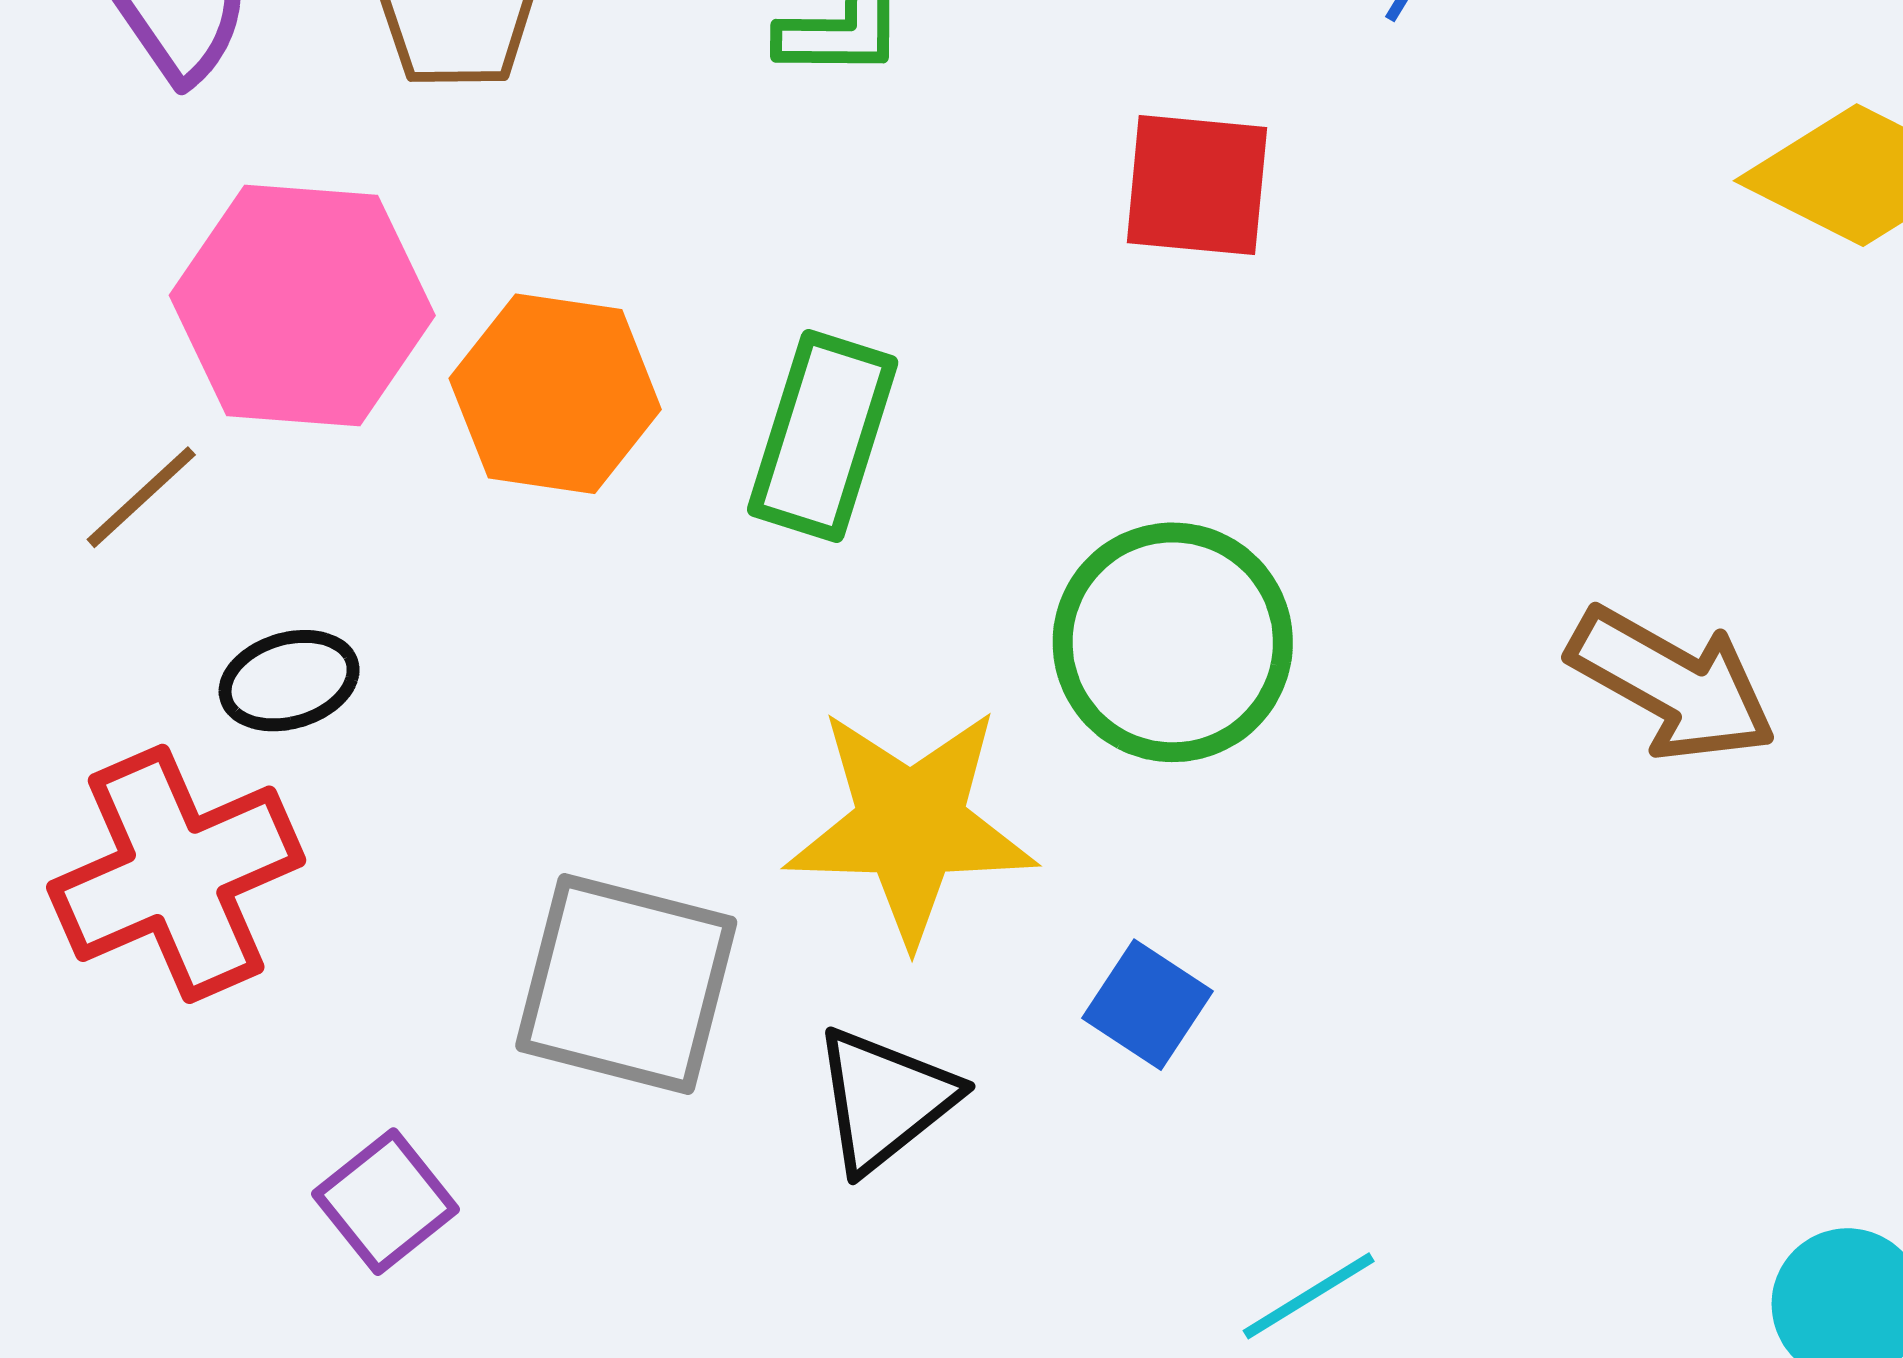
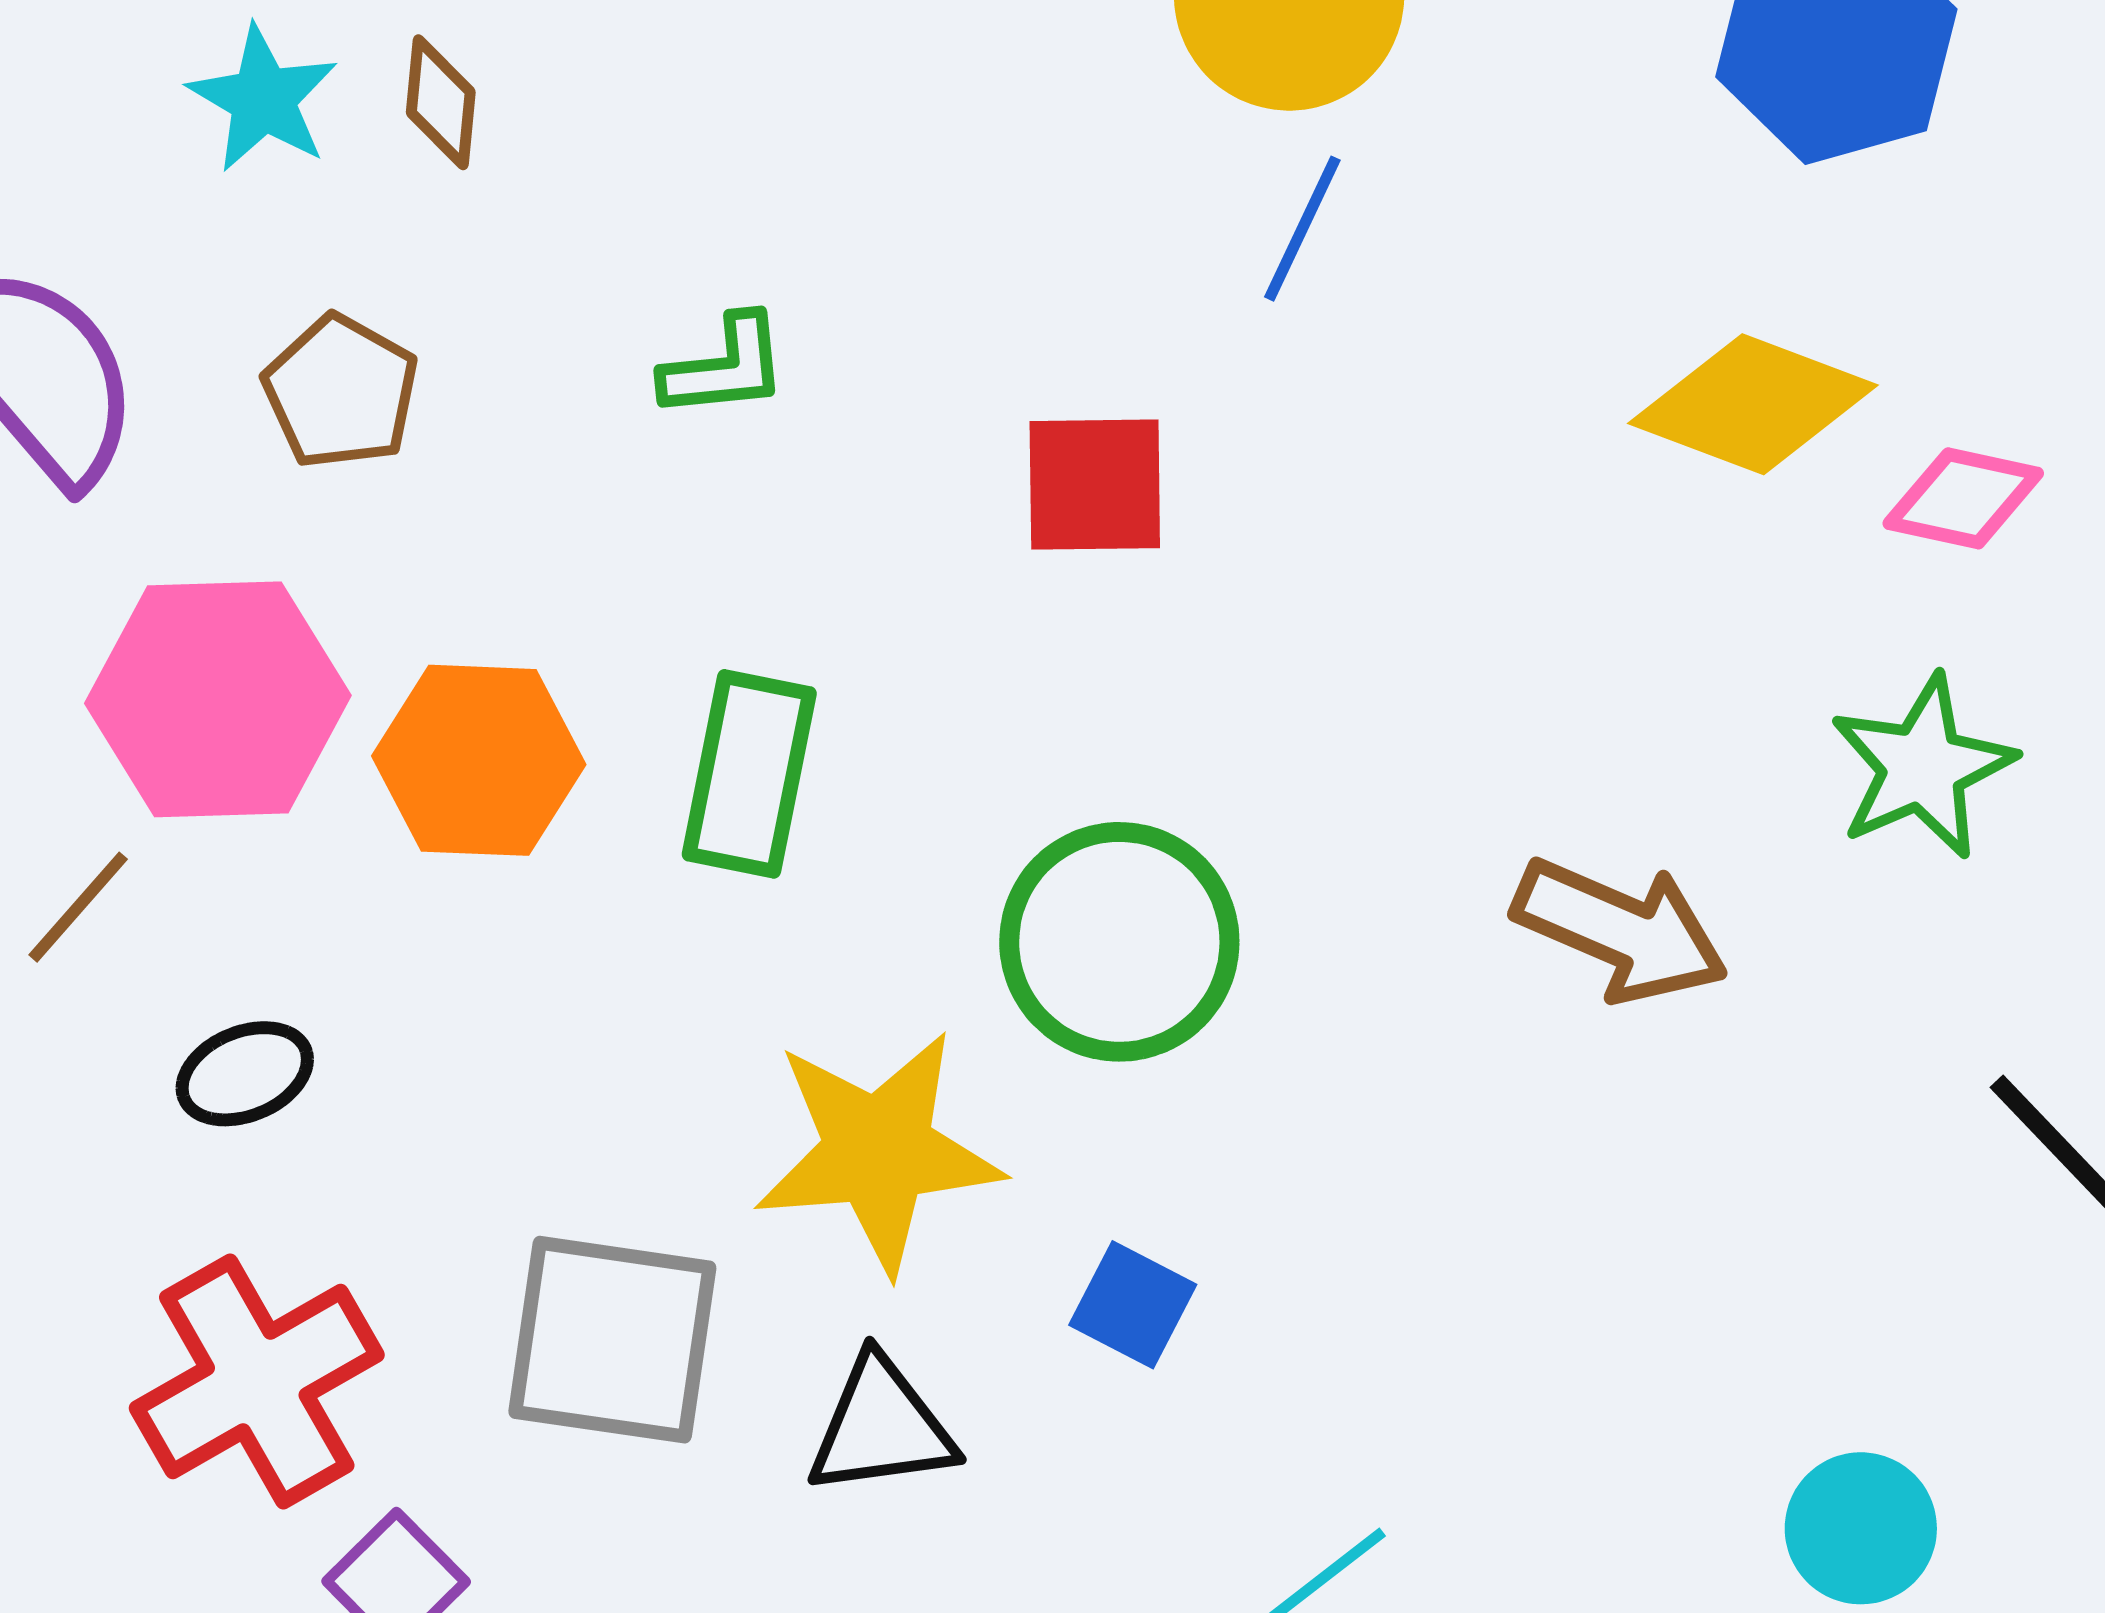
red cross: (176, 874) -> (257, 1381), moved
black triangle: (885, 1099) -> (881, 1427), turned 37

